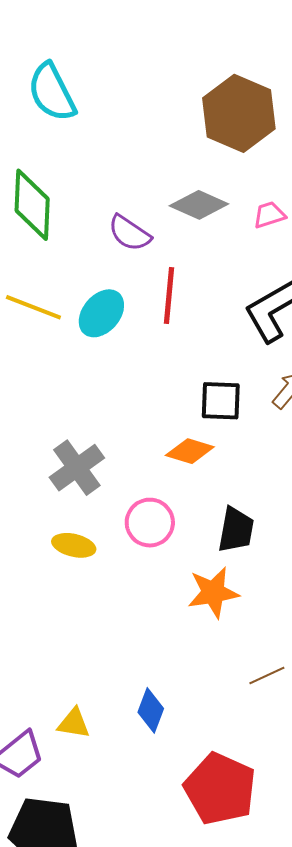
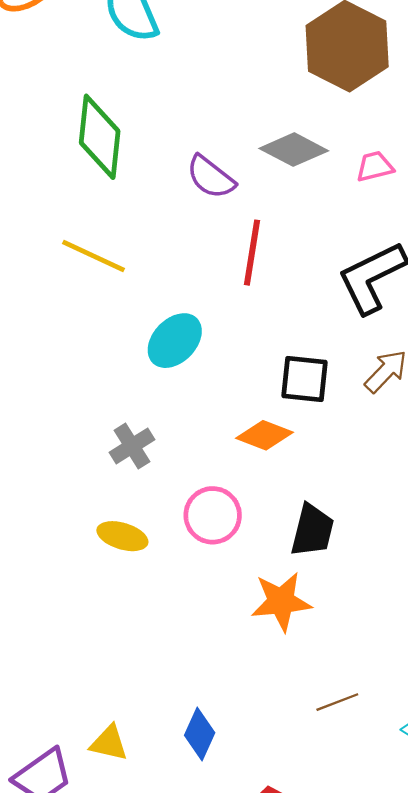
cyan ellipse: (101, 313) -> (175, 341), moved
gray cross: (77, 468) -> (132, 446), size x0.7

